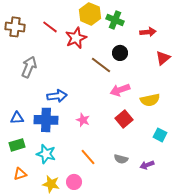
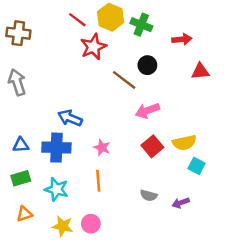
red line: (50, 27) -> (77, 20), moved
red triangle: (163, 58) -> (200, 71), turned 35
gray arrow: (29, 67) -> (17, 82), moved, turned -40
blue arrow: (57, 96) -> (70, 118), turned -150
yellow semicircle: (150, 100) -> (184, 143), moved
orange line: (88, 157) -> (98, 181), moved, turned 36

